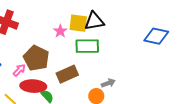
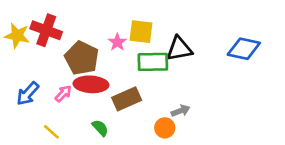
black triangle: (94, 21) -> (179, 49), moved
brown pentagon: (36, 58) -> (82, 58), moved
red ellipse: (33, 86) -> (91, 84), moved

